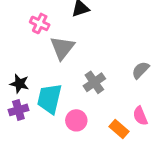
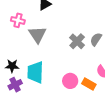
gray cross: (94, 82) -> (77, 41), moved
pink circle: (76, 120) -> (70, 81), moved

